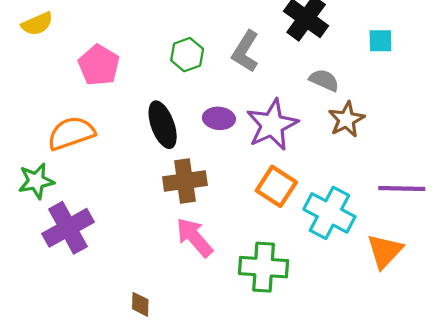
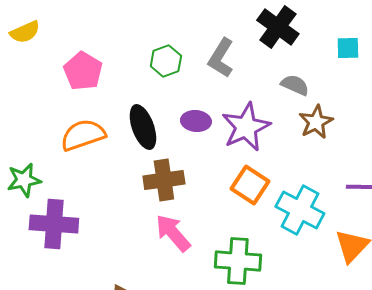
orange semicircle: (71, 133) -> (83, 135), moved
purple cross: (68, 228) -> (54, 224), turned 33

